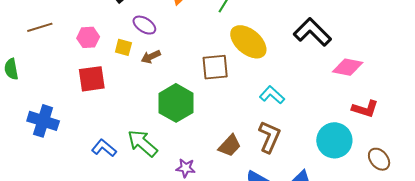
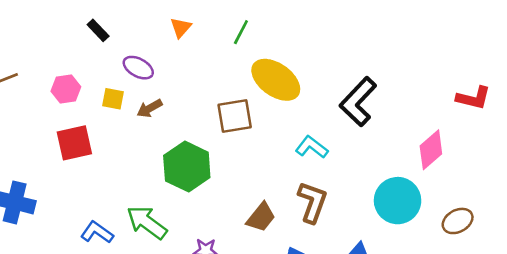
black L-shape: (312, 32) -> (358, 102), moved, turned -87
pink diamond: (348, 67) -> (431, 150), moved, turned -48
red L-shape: (365, 109) -> (474, 98), moved
brown ellipse: (379, 159) -> (458, 221), turned -75

